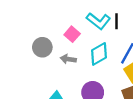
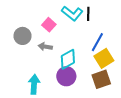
cyan diamond: (99, 54) -> (68, 59), moved

